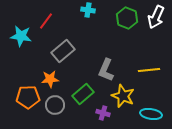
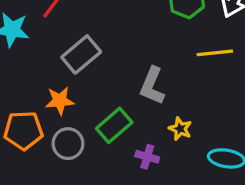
yellow line: (149, 70) -> (215, 53), moved
yellow star: (123, 96) -> (180, 129), size x0.6

